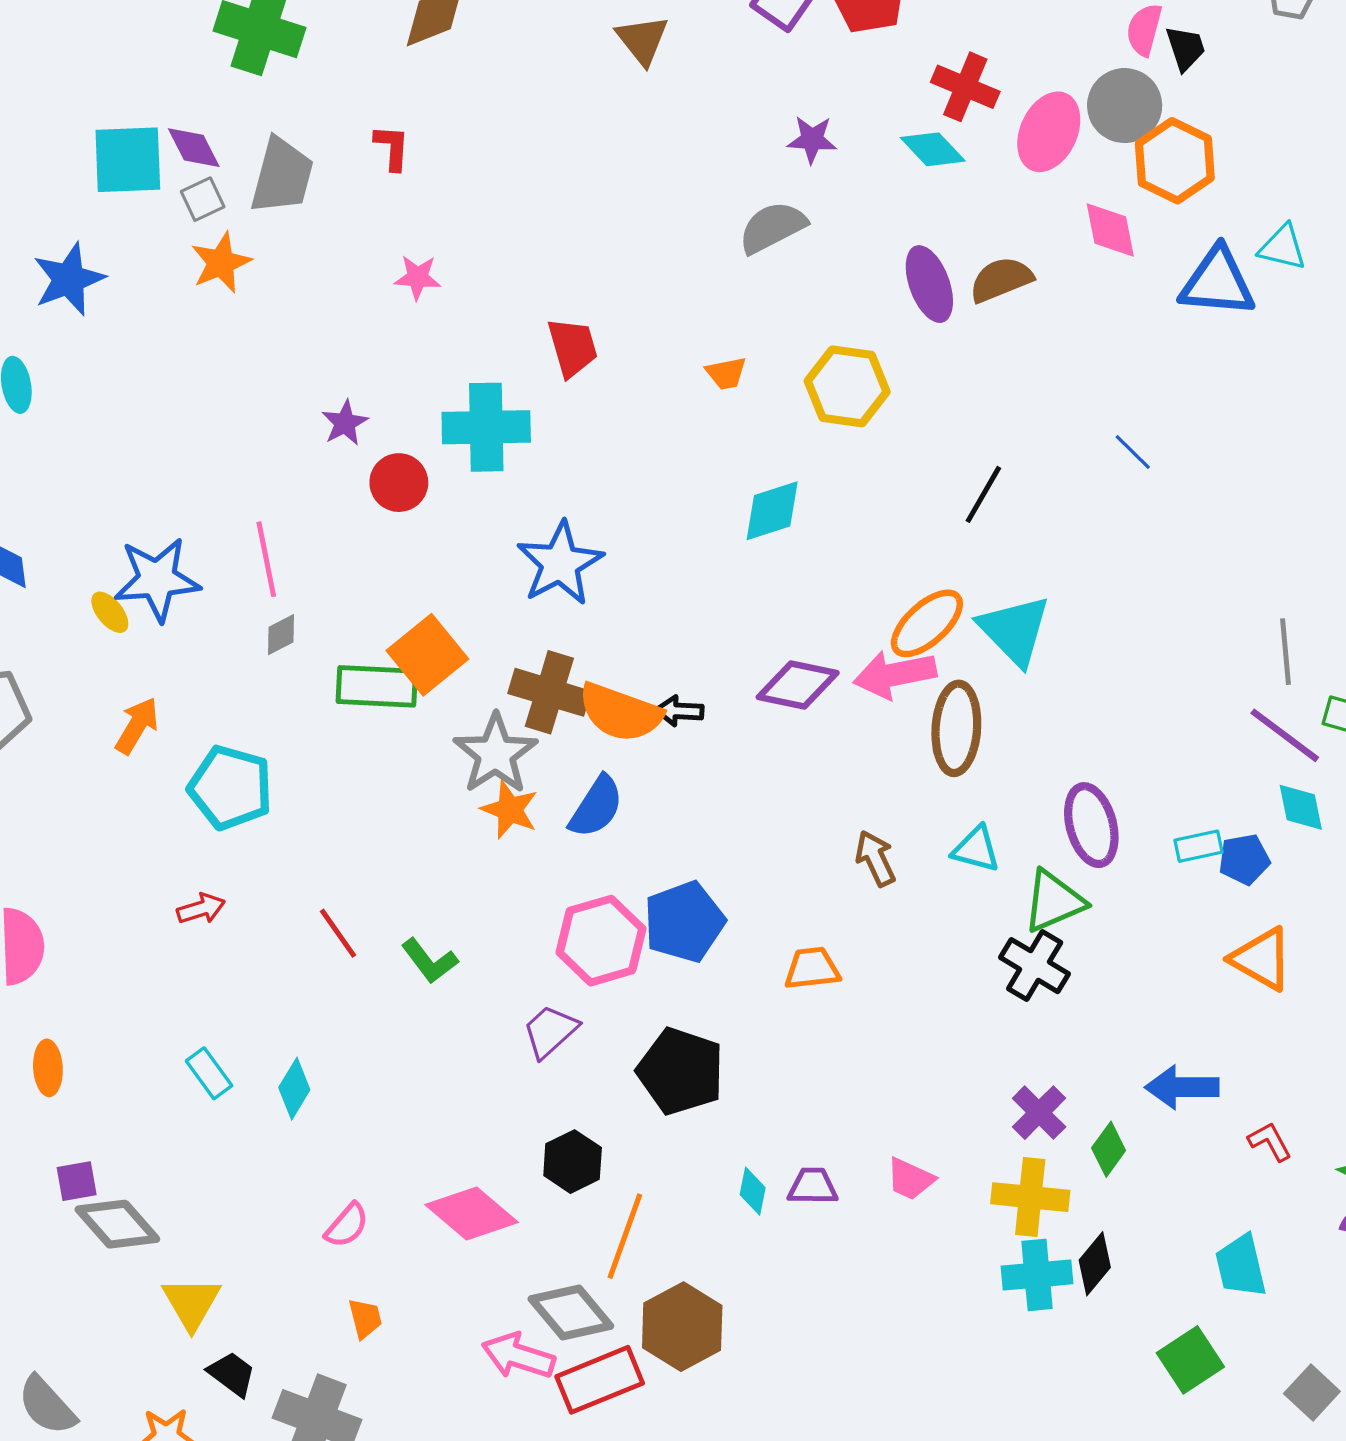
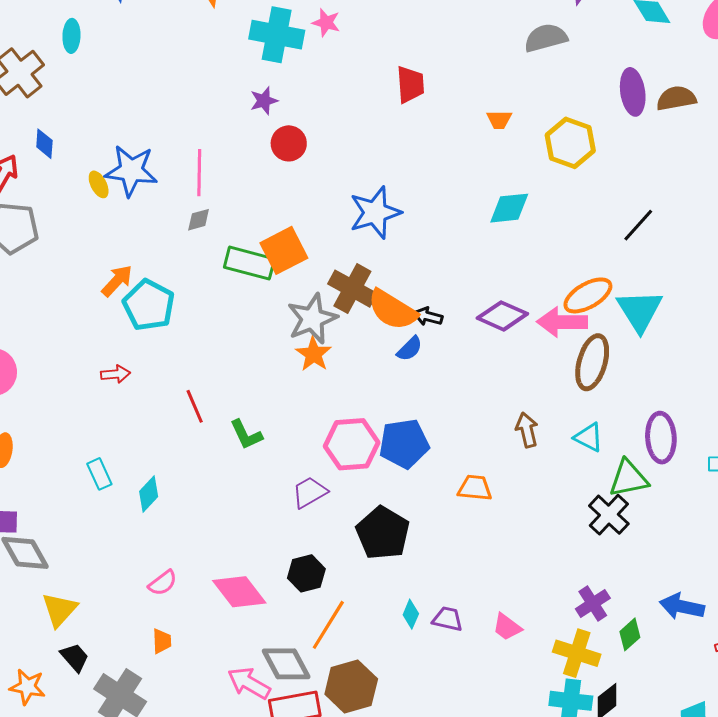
cyan cross: (486, 427) -> (277, 35), moved
orange arrow: (137, 726) -> (117, 281), moved
blue semicircle: (596, 807) -> (410, 349), moved, size x0.7

